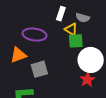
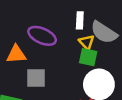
white rectangle: (61, 14) -> (80, 20), turned -32
gray semicircle: (83, 18) -> (104, 32), size x1.6

